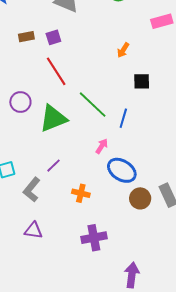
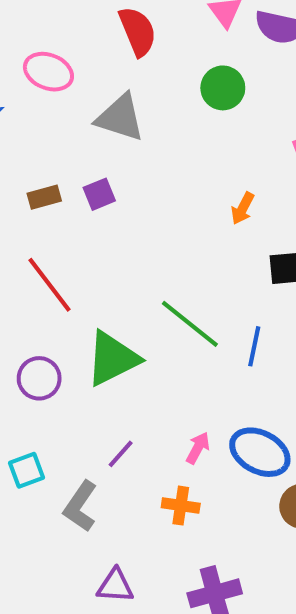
red line: (56, 71) -> (50, 285), moved
purple circle: (20, 102) -> (39, 378), moved
pink arrow: (102, 146) -> (198, 448), moved
purple triangle: (34, 231) -> (115, 586), moved

